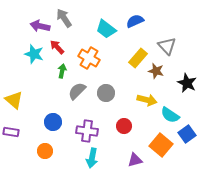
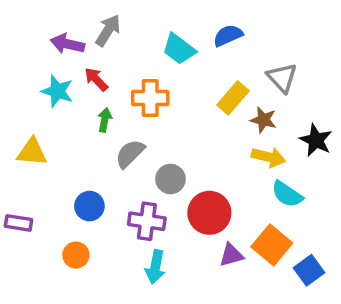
gray arrow: (64, 18) -> (108, 30), turned 66
orange cross: (89, 58) -> (150, 98), turned -30
gray circle: (106, 93) -> (170, 179), moved
yellow triangle: (14, 100) -> (32, 152), moved, turned -36
yellow arrow: (147, 100) -> (268, 157), moved
red circle: (124, 126) -> (209, 213), size x1.6
blue square: (187, 134) -> (309, 270), moved
purple triangle: (135, 160) -> (231, 255), moved

